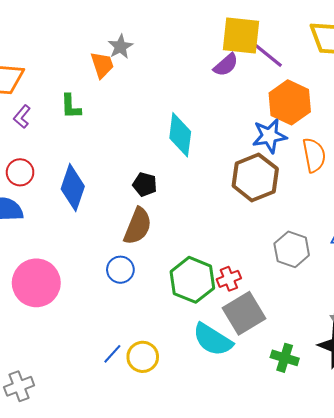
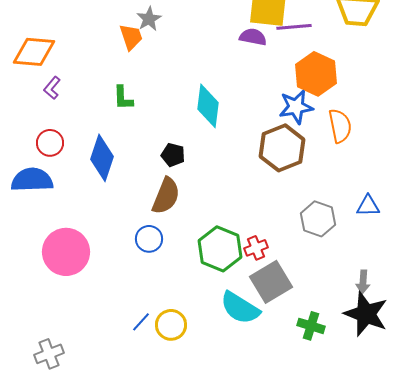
purple line: (267, 55) -> (294, 27), turned -44
purple semicircle: (226, 65) -> (253, 37), turned -128
green L-shape: (71, 106) -> (123, 98), moved

